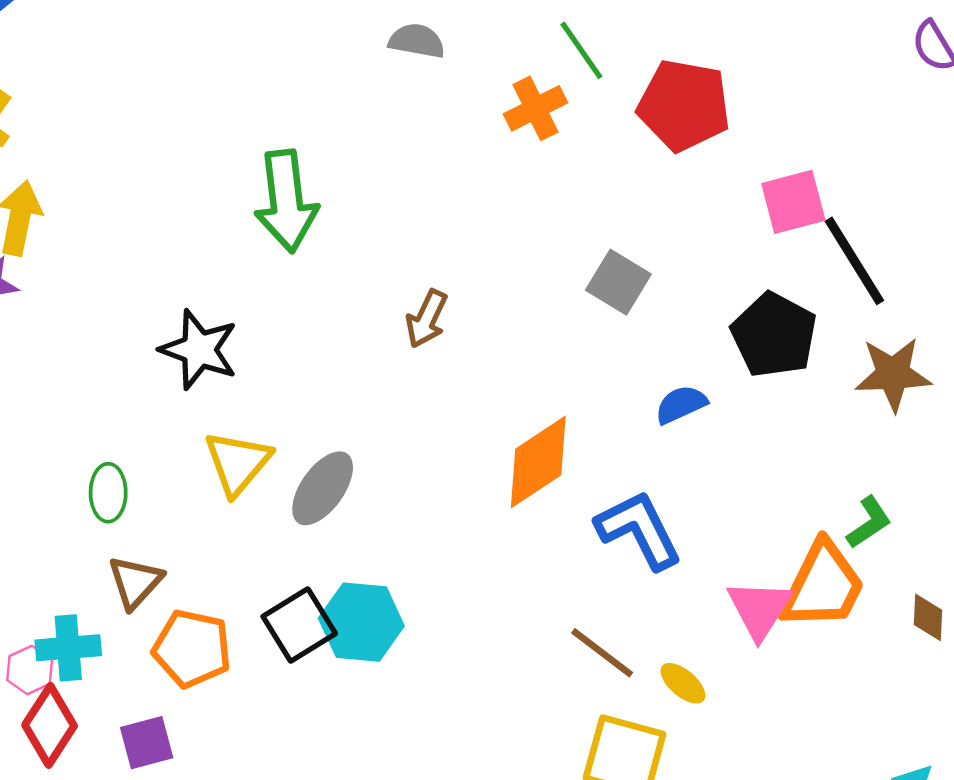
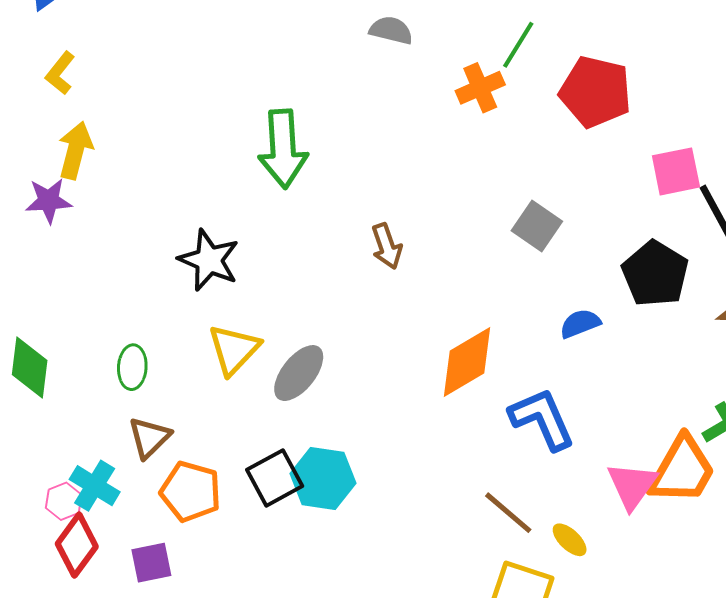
green line: (581, 50) -> (518, 45), turned 63
brown arrow: (427, 319) -> (387, 246), turned -48
cyan cross: (68, 648) -> (95, 486), turned 33

